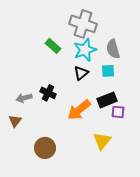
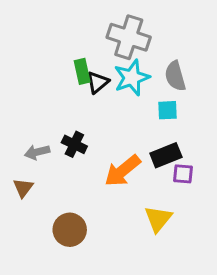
green rectangle: (53, 46) -> (82, 71), turned 35
black triangle: (81, 73) -> (98, 82), moved

